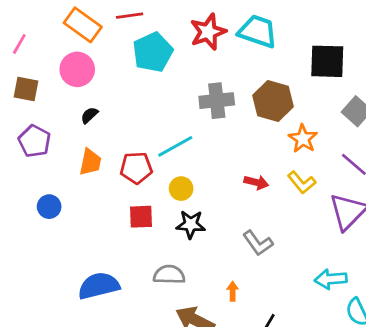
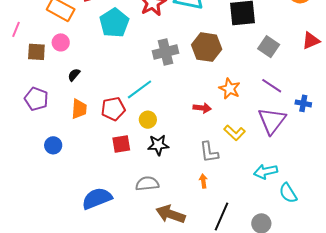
pink circle: (77, 69) -> (61, 42), size x0.7
brown square: (26, 89) -> (36, 52), moved
orange star: (303, 139) -> (230, 89), moved
yellow L-shape: (302, 182) -> (235, 133), moved
gray L-shape: (258, 243) -> (209, 152), turned 35
orange arrow: (233, 291) -> (203, 181), moved

